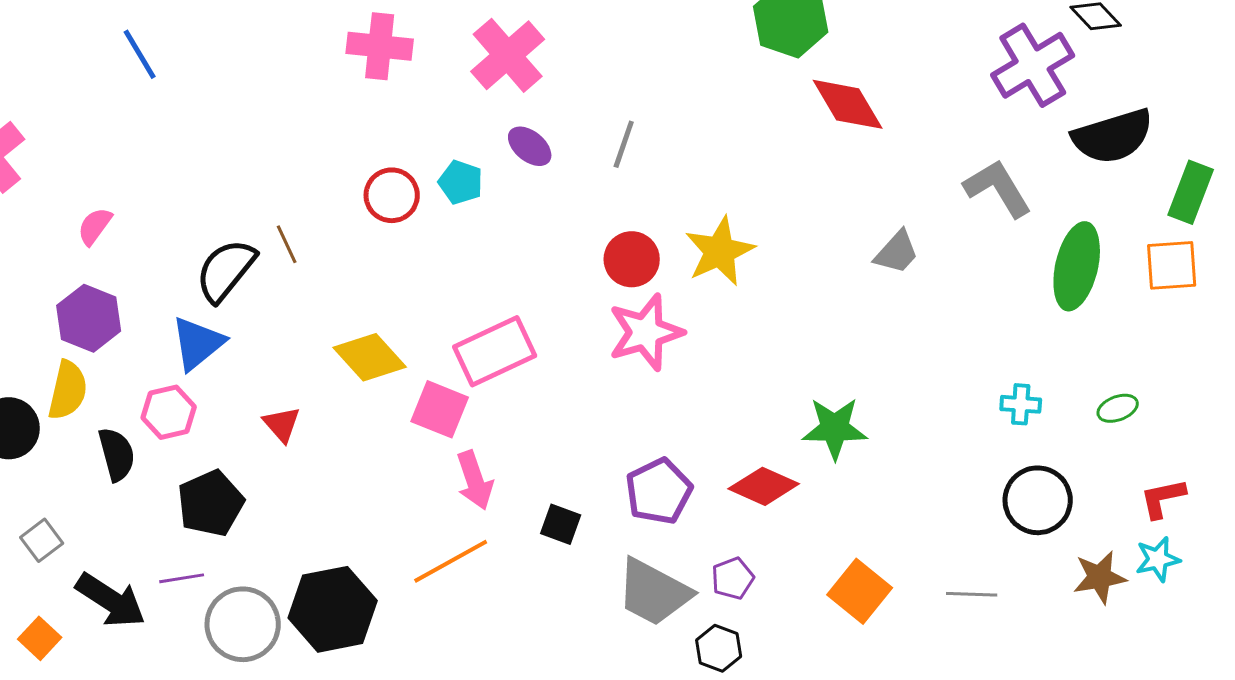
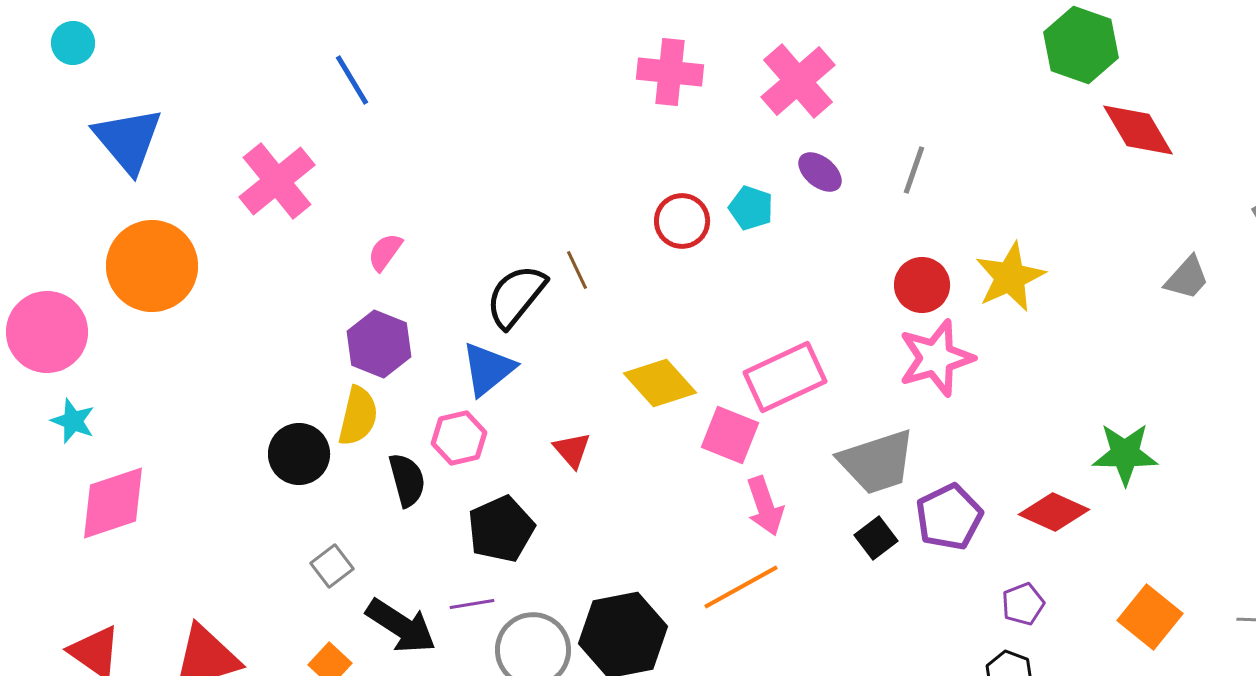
blue line: (140, 54) -> (352, 80), moved
black square: (561, 524) -> (876, 538), moved, turned 33
gray trapezoid: (654, 592) -> (877, 462), moved, turned -46

